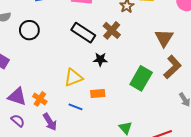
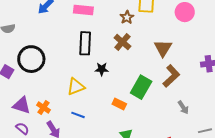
black circle: (29, 30) -> (31, 59), moved, size x1.4
brown cross: (112, 30) -> (122, 42), moved
black rectangle: (83, 33) -> (85, 43), turned 60
orange rectangle: (98, 94) -> (119, 104), moved, turned 32

